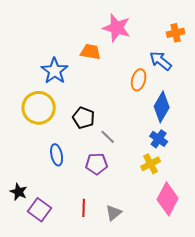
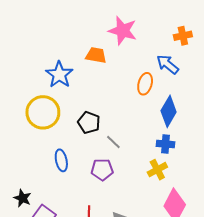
blue cross: (159, 139) -> (166, 144), turned -30

